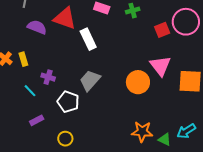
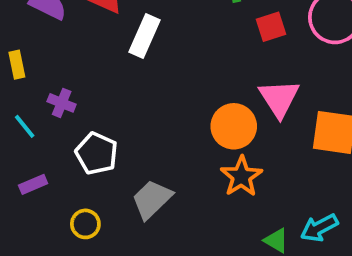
red square: (162, 30) -> (271, 27), moved
white rectangle: (88, 39) -> (144, 36), turned 45
gray trapezoid: (90, 80) -> (152, 199), moved
orange star: (142, 132) -> (241, 176), moved, turned 30

